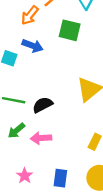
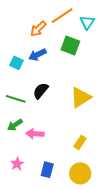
blue arrow: (33, 46) -> (37, 55), turned 126
black semicircle: (43, 105) -> (41, 91), moved, turned -30

